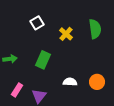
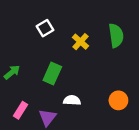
green arrow: (10, 59) -> (12, 72), turned -32
white semicircle: (70, 82) -> (72, 100), moved

